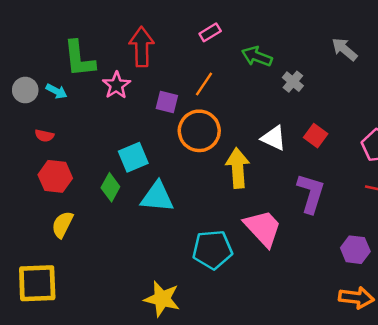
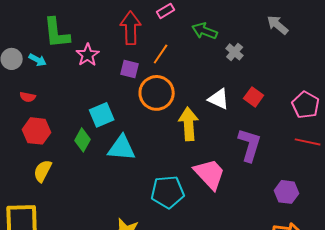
red arrow: (142, 47) -> (131, 28), moved

